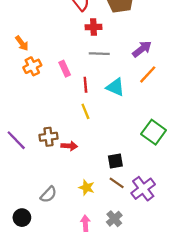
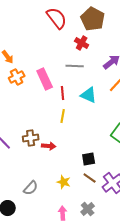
red cross: (93, 27) -> (82, 43), moved, turned 32
pink rectangle: (65, 69) -> (45, 79), size x1.5
yellow line: (85, 111) -> (63, 116), turned 32

